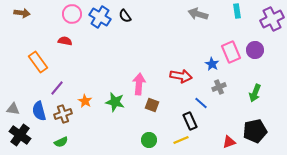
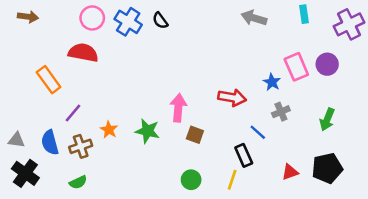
red semicircle: (65, 41) -> (83, 53), size x1.6
yellow line: (181, 140) -> (232, 180), turned -49
red triangle: (229, 142) -> (290, 172), moved

